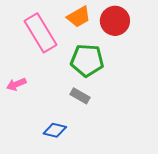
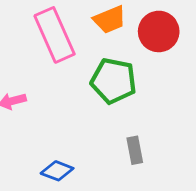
gray rectangle: (80, 96) -> (135, 150), moved, turned 42

